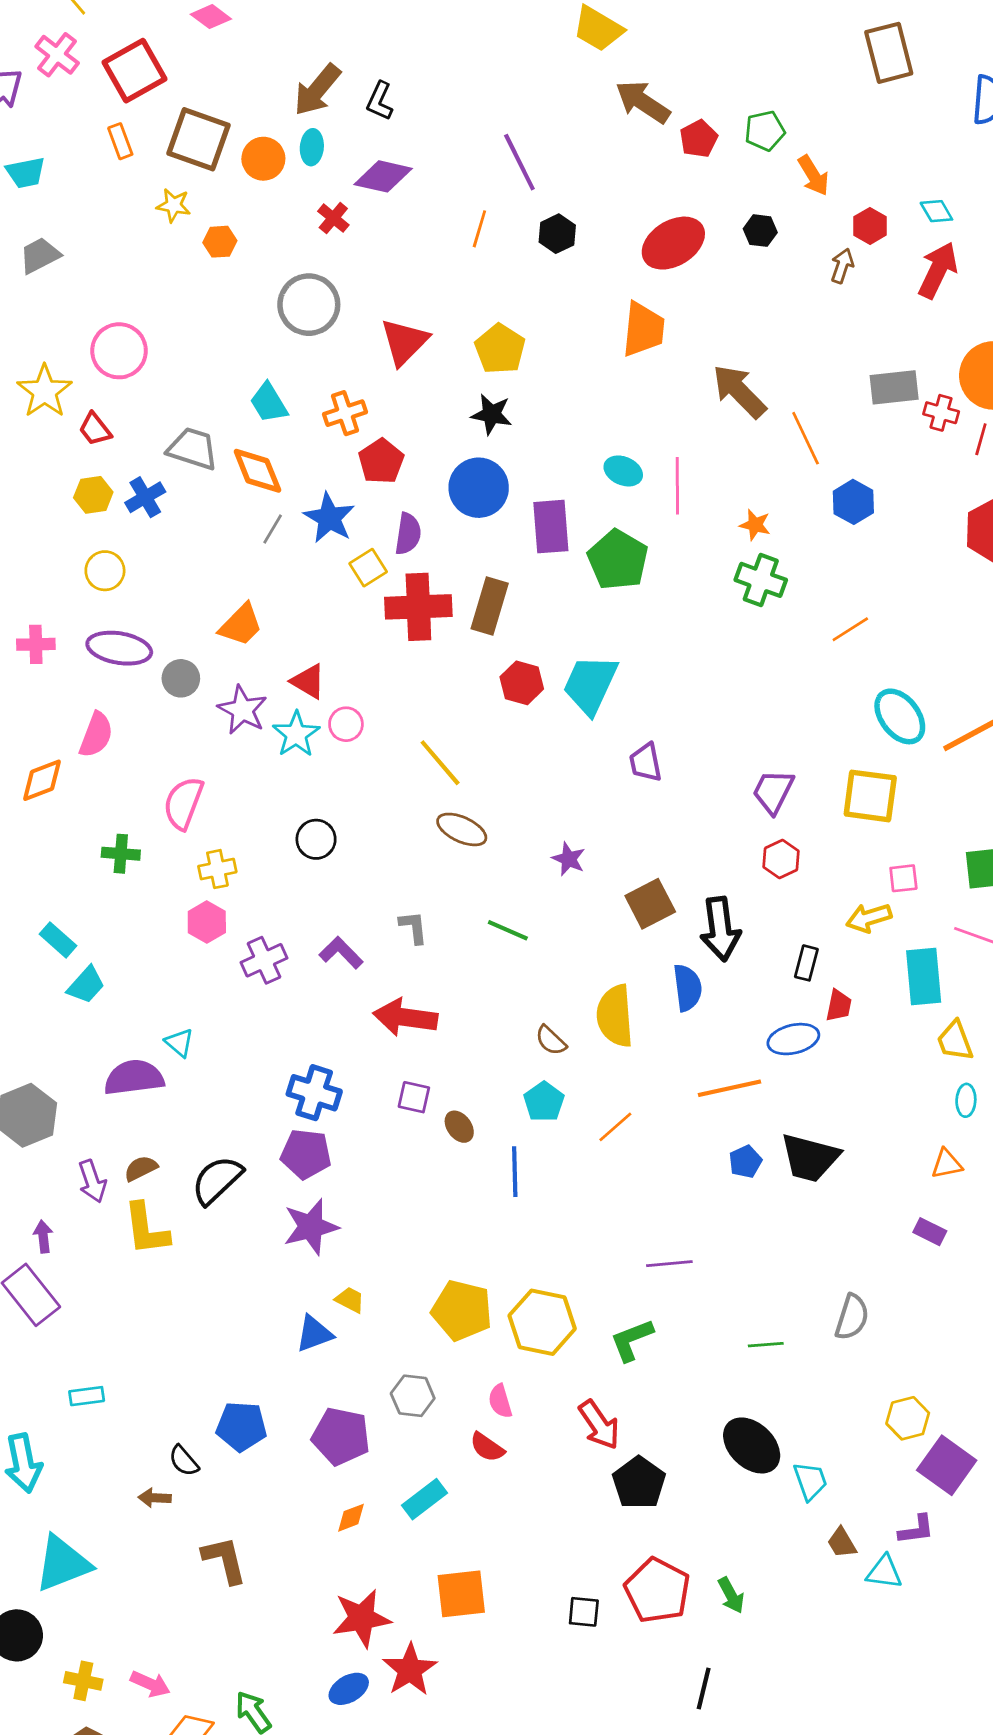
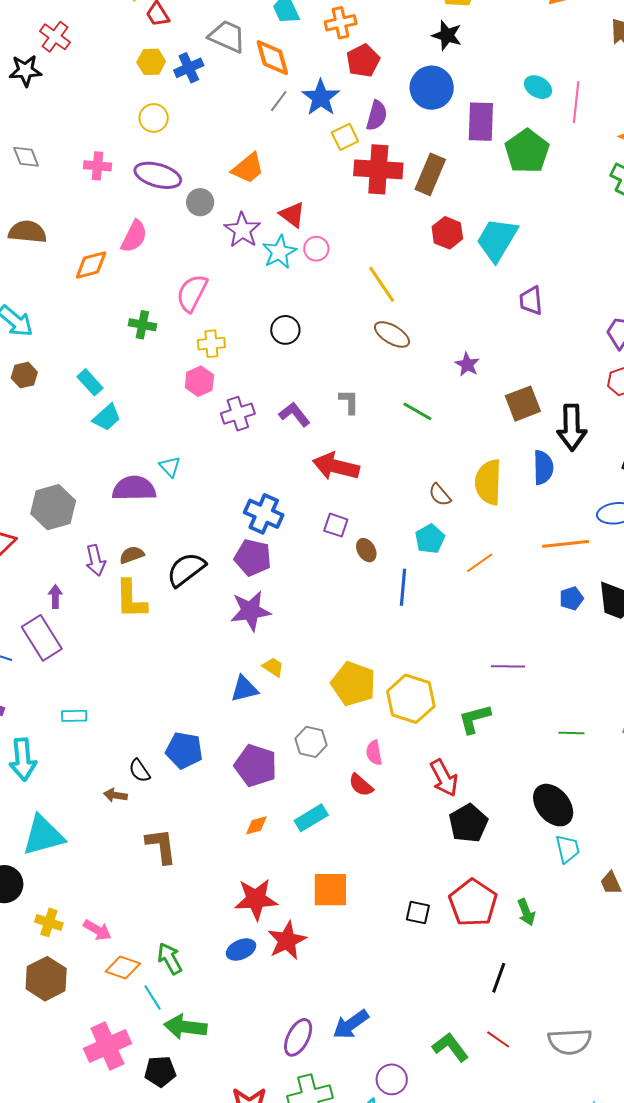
cyan trapezoid: (810, 1481) -> (568, 849), moved

